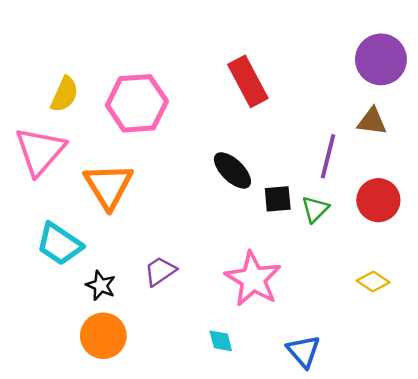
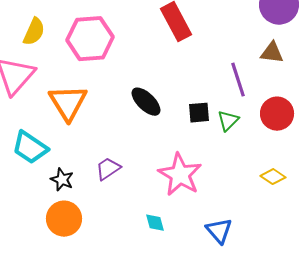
purple line: (328, 156) -> (238, 80), turned -32
black ellipse: (232, 170) -> (146, 102), moved

